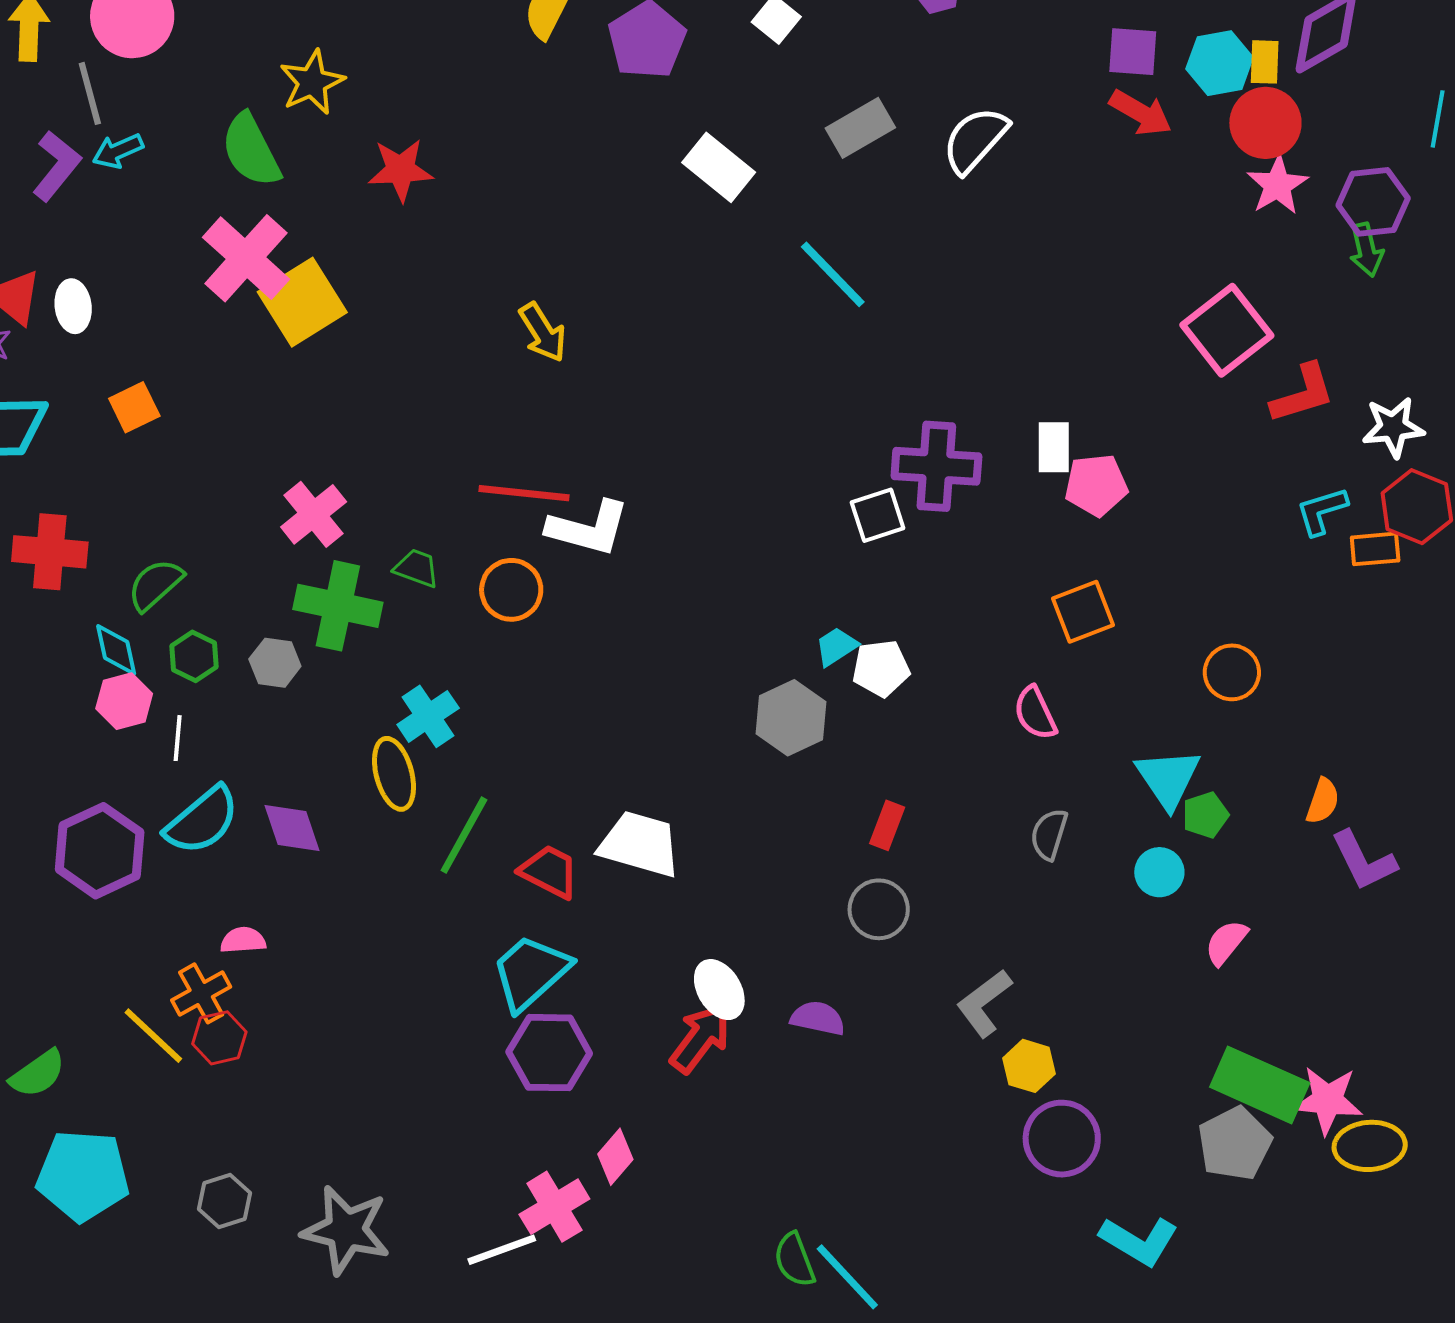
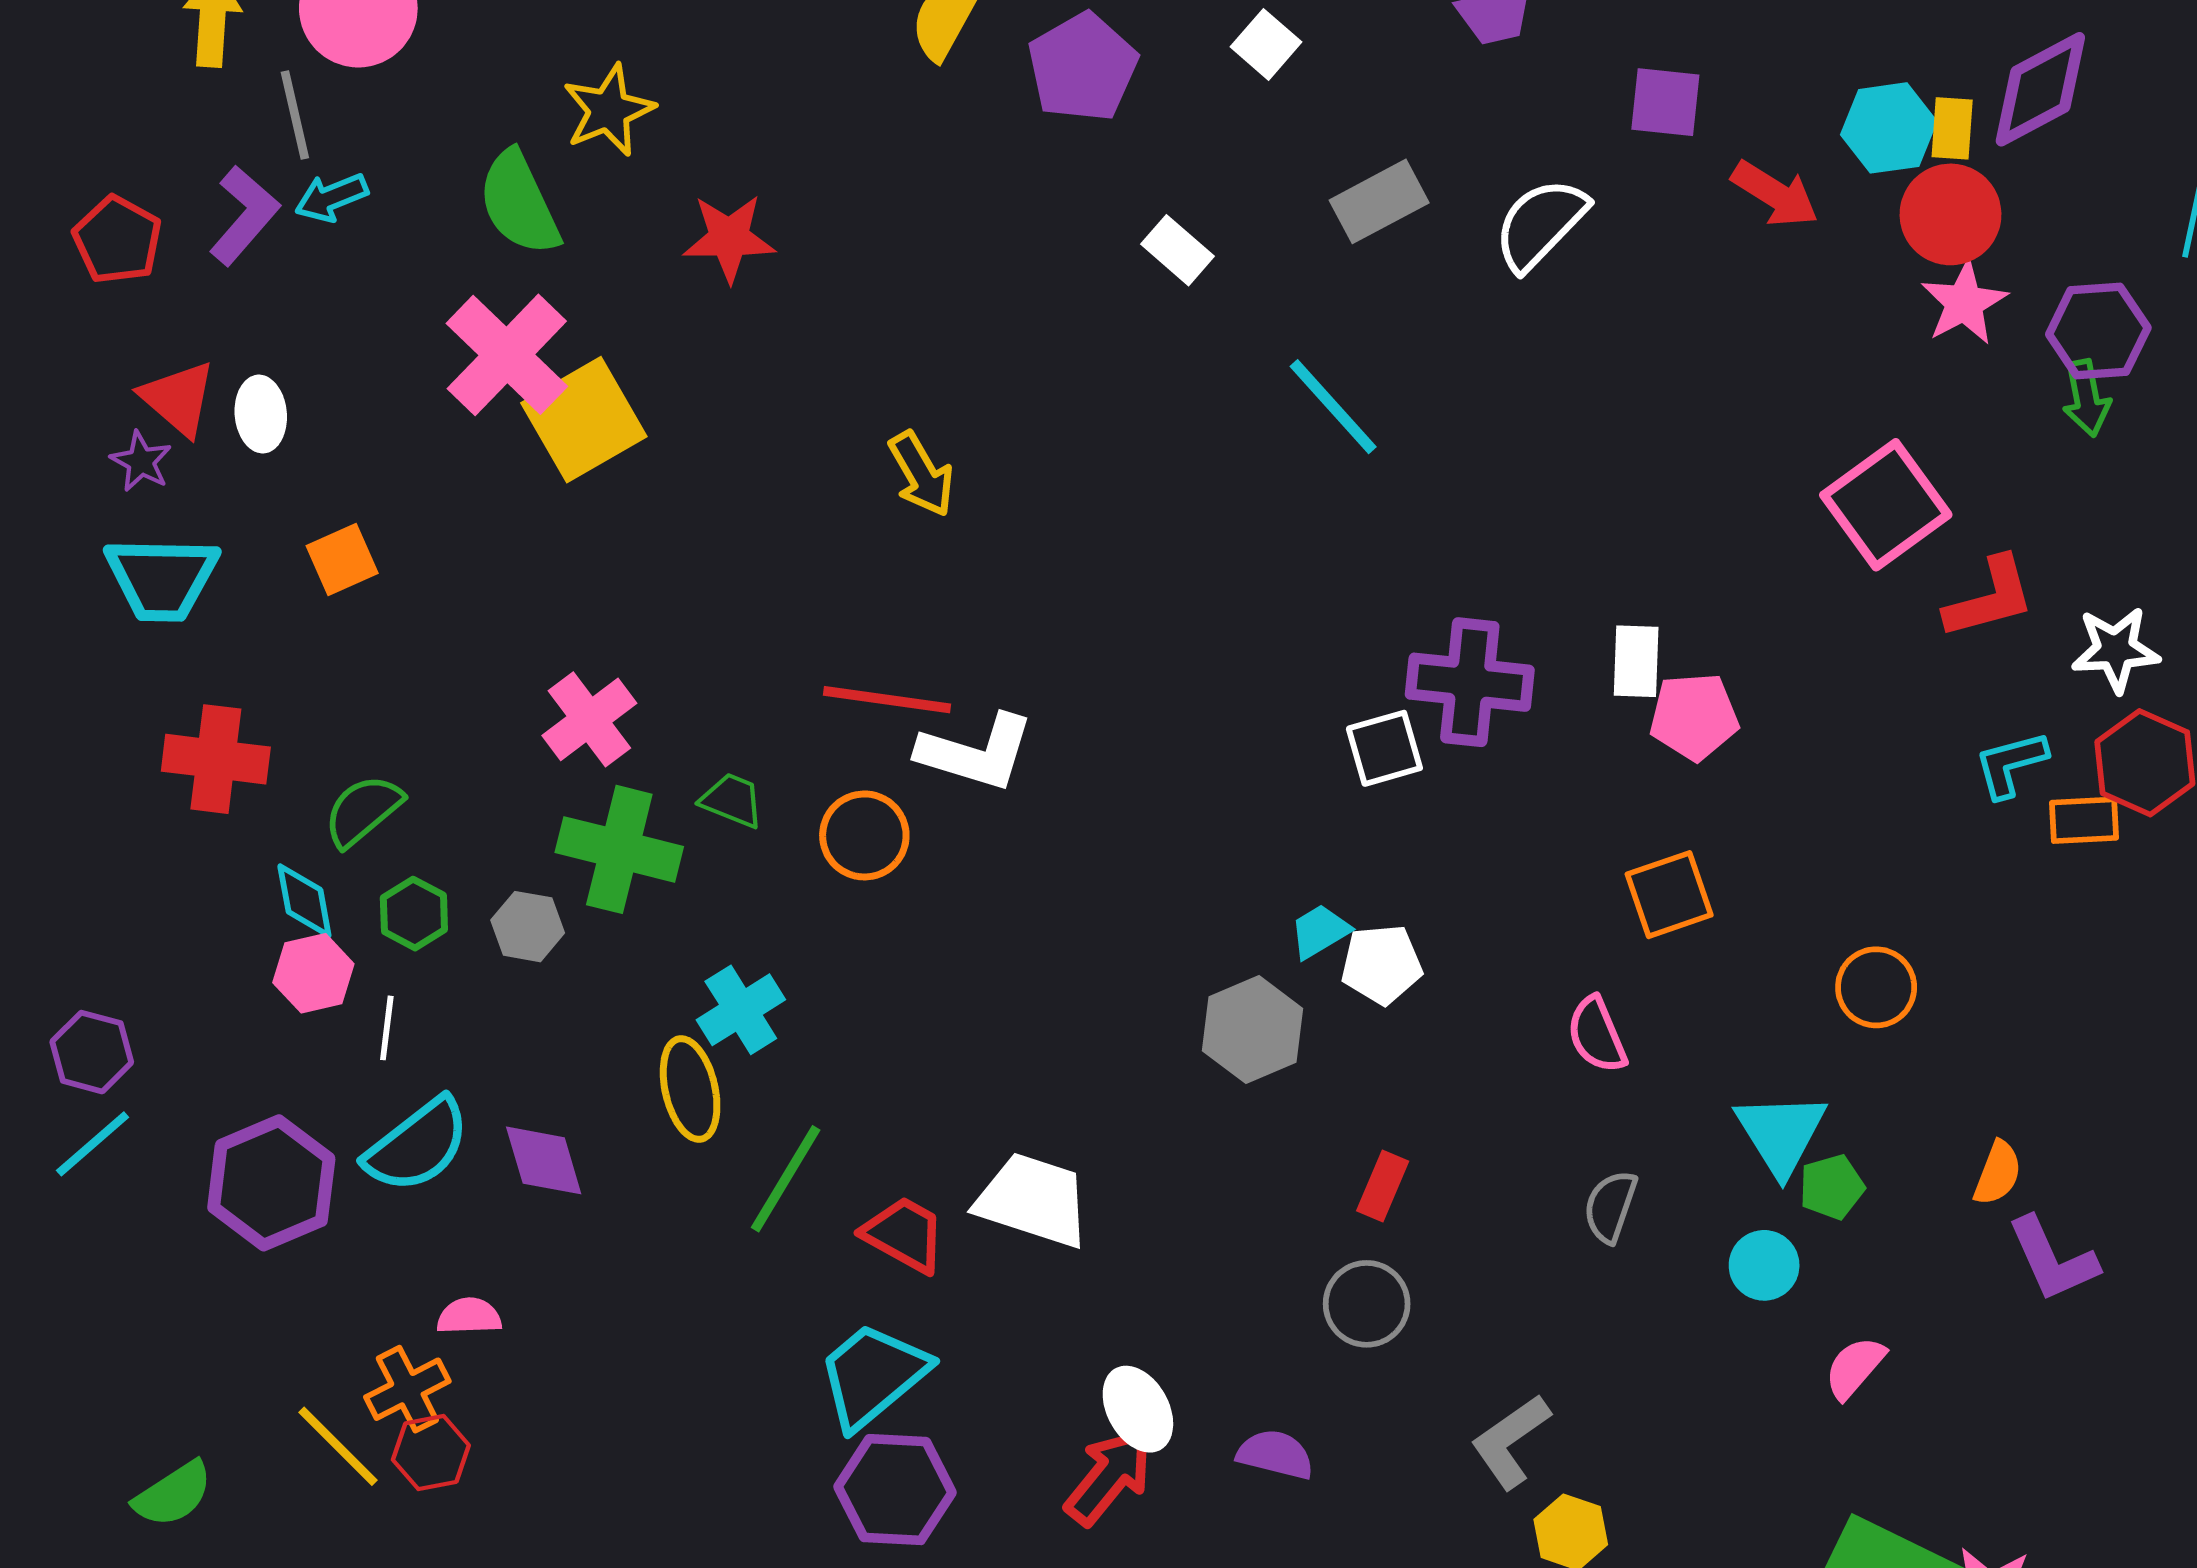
purple square: (1133, 52) -> (1665, 102), moved
white rectangle: (719, 167) -> (1177, 250), size x0.7

